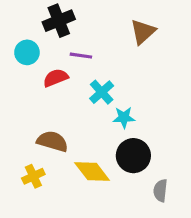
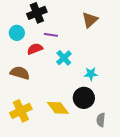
cyan star: (124, 117) -> (91, 74), moved
brown semicircle: (52, 141) -> (20, 73), moved
yellow cross: (33, 176) -> (21, 111), size x1.5

